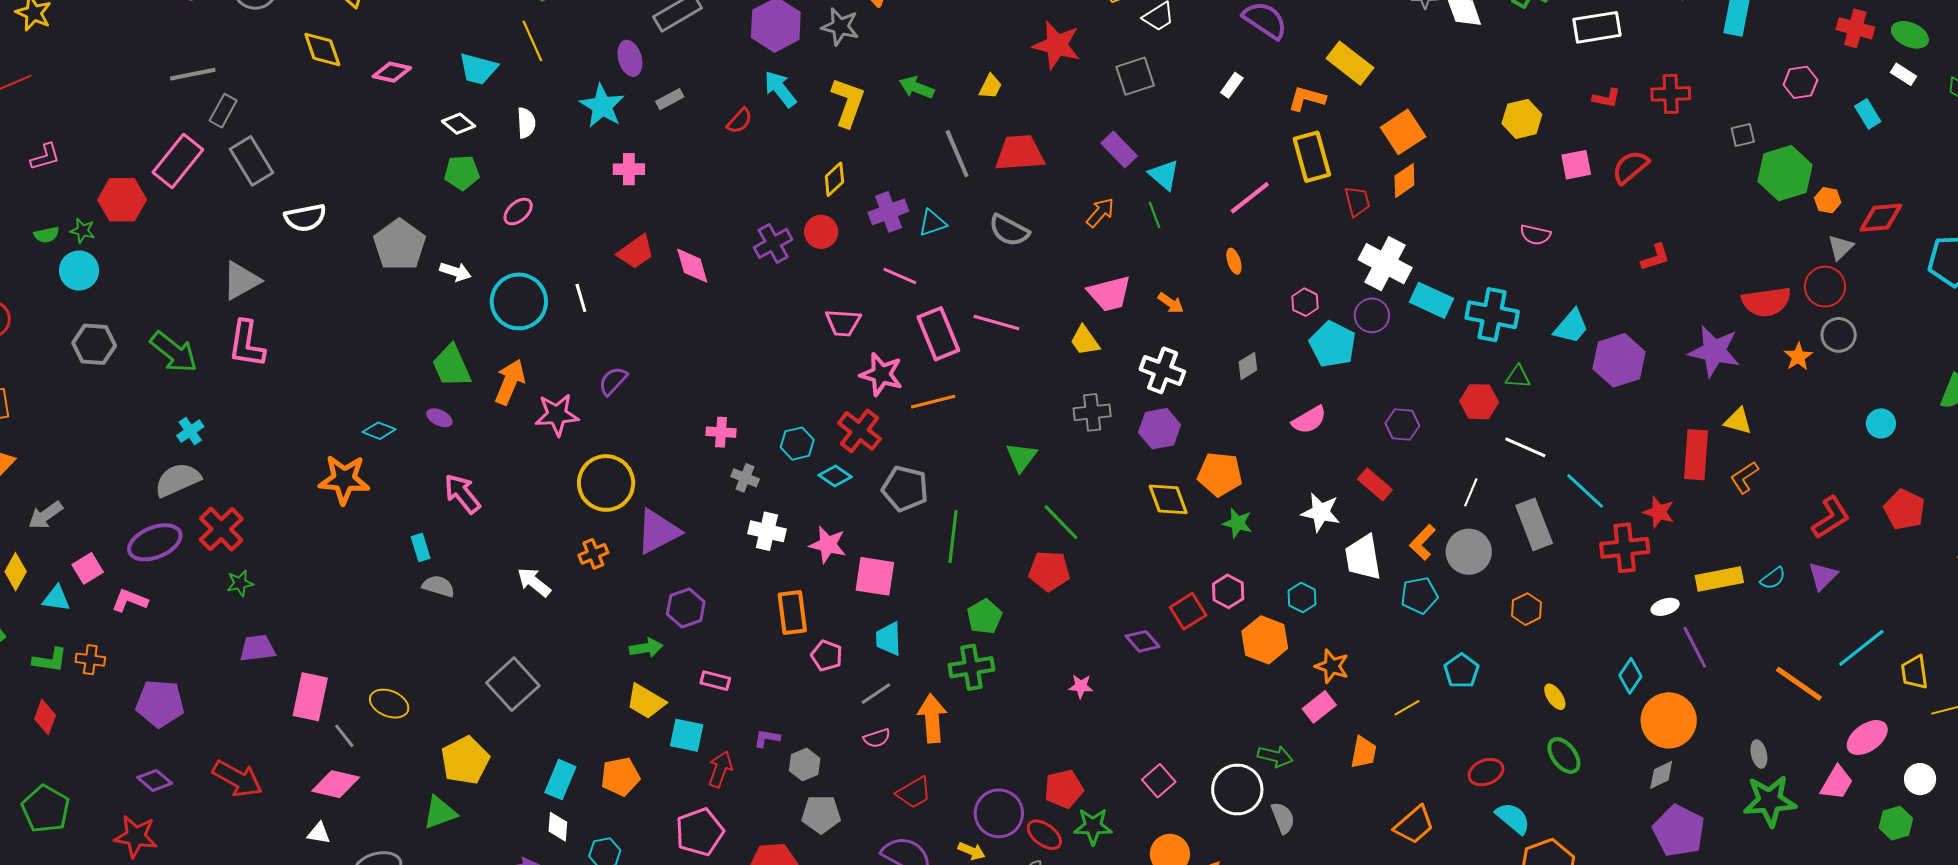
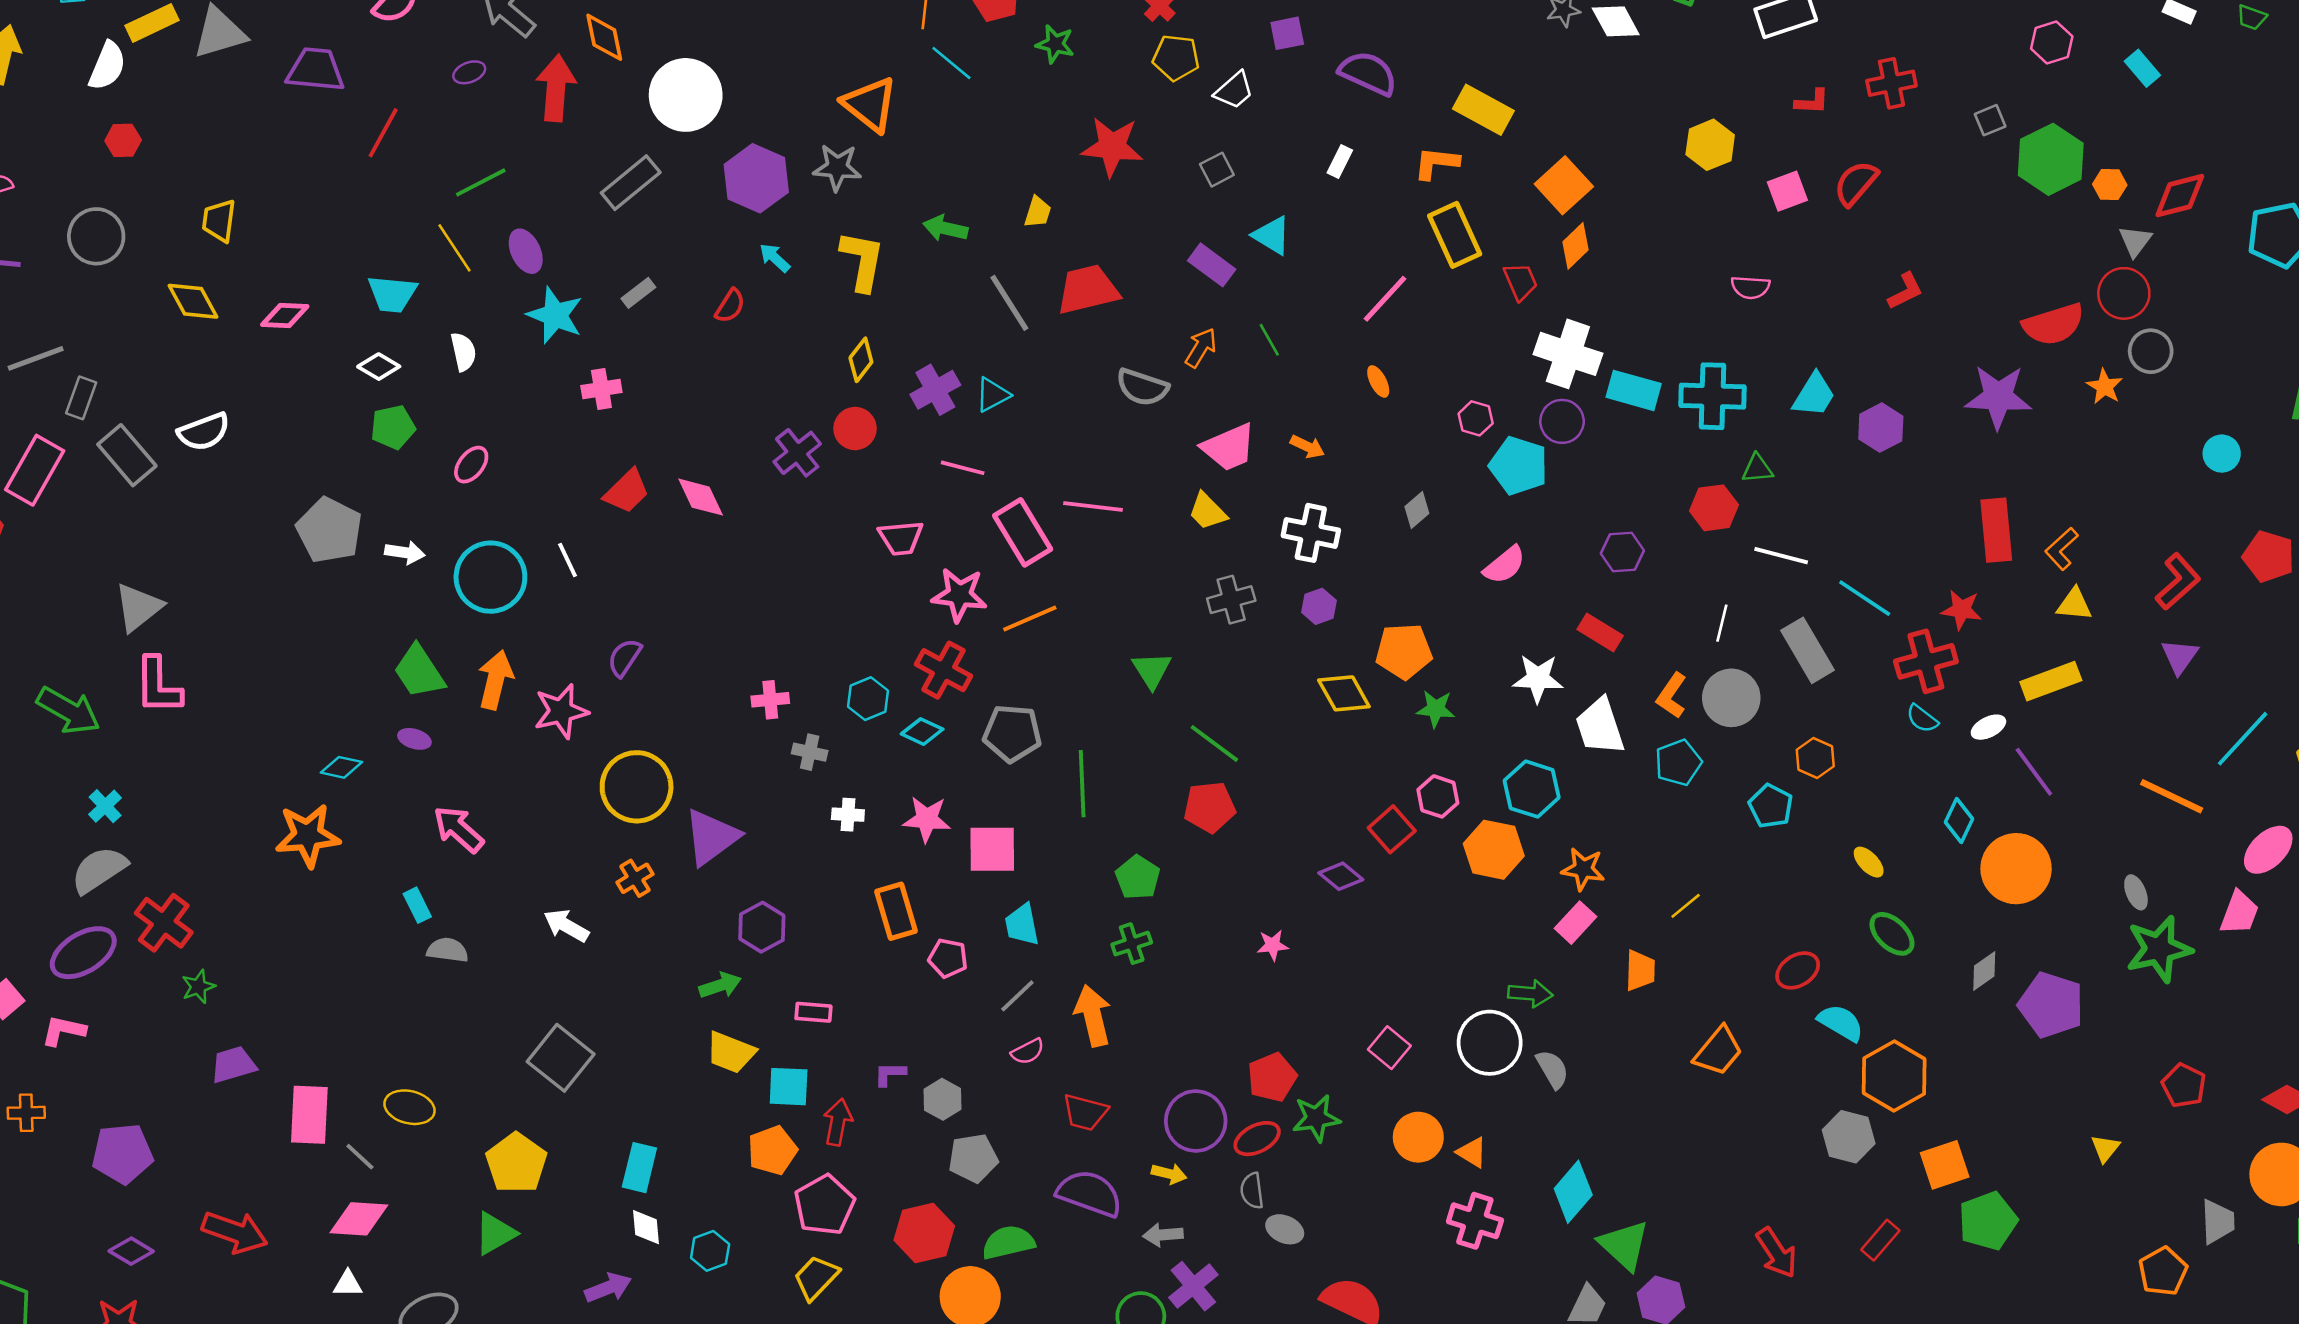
purple ellipse: (630, 58) -> (526, 251), moved
gray square: (1135, 76) -> (1217, 170), size x0.7
cyan arrow: (780, 89) -> (775, 258), size x0.7
cyan triangle: (1164, 175) -> (1272, 236), moved
white semicircle: (305, 218) -> (204, 432), moved
gray semicircle: (1009, 230) -> (1142, 387), moved
purple hexagon: (1619, 360) -> (1881, 428), size x0.7
yellow triangle: (1738, 421) -> (2074, 604), moved
purple hexagon: (1160, 429) -> (1319, 606), size x0.7
white cross: (767, 531) -> (848, 815), size x0.7
cyan semicircle: (1773, 578) -> (1922, 719), moved, turned 84
cyan hexagon: (1302, 597) -> (1532, 789), size x1.5
green cross: (971, 667) -> (1132, 944), size x0.7
cyan pentagon: (1461, 671) -> (1771, 806), moved
gray diamond: (1661, 775) -> (1984, 971), moved
orange pentagon: (620, 777) -> (772, 1150), moved
red trapezoid: (914, 793) -> (1085, 1112), turned 54
red ellipse: (1044, 835) -> (1257, 1139), turned -54

